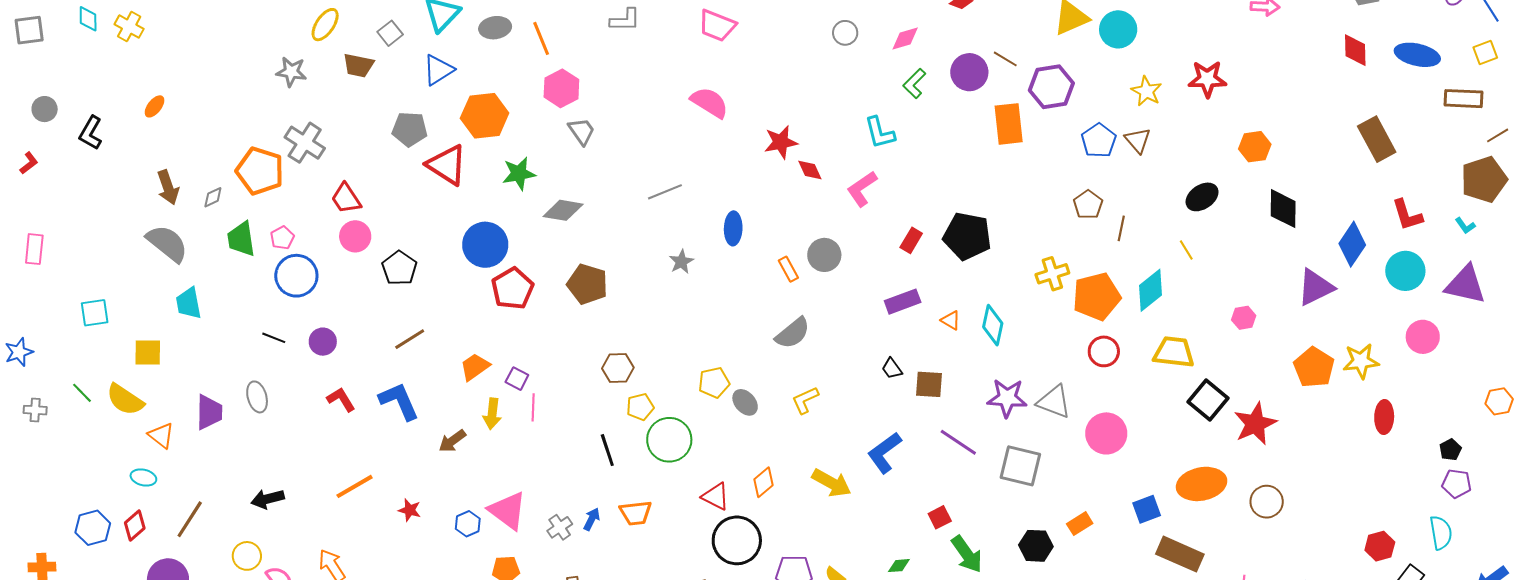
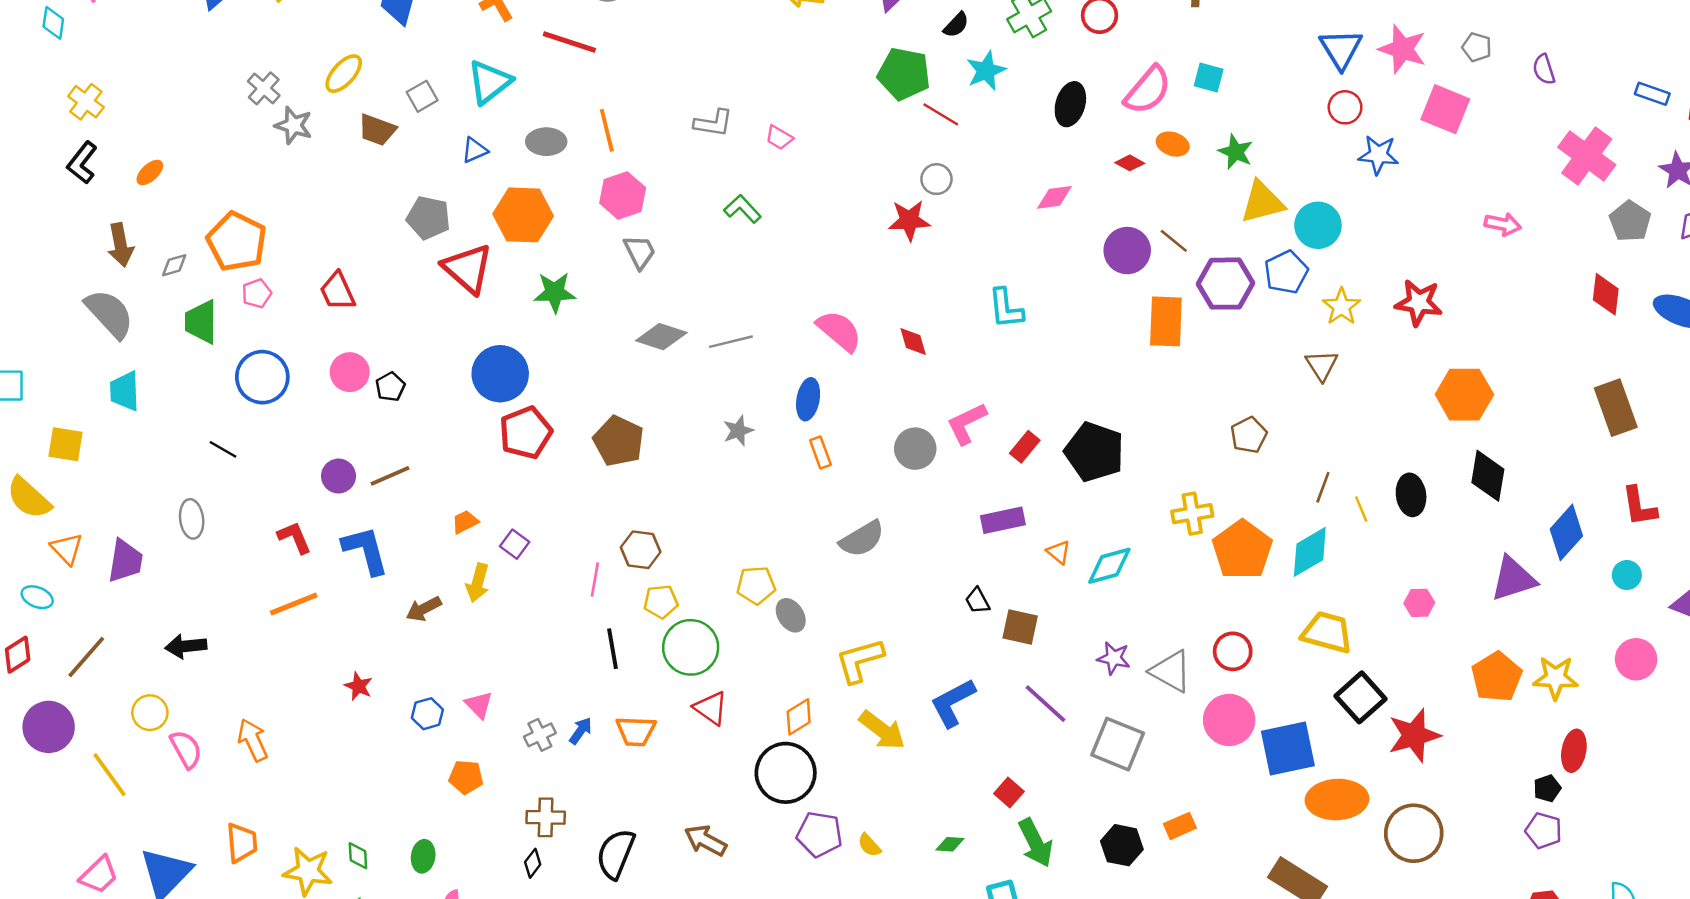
pink trapezoid: (717, 25) -> (779, 138), moved, size x0.6
yellow cross: (129, 27) -> (86, 102), moved
gray ellipse: (495, 28) -> (546, 142), moved
gray circle: (845, 33) -> (936, 179), moved
blue triangle: (438, 70) -> (475, 150), size x0.7
green L-shape: (914, 83) -> (743, 209), moved, turned 84
pink semicircle: (710, 103) -> (839, 331), moved
orange ellipse: (155, 106) -> (150, 172), moved
black L-shape: (91, 133) -> (82, 163), moved
blue pentagon: (1099, 140) -> (1286, 272), moved
red star: (781, 142) -> (909, 220), moved
gray cross: (305, 143) -> (264, 88), moved, size x0.7
orange hexagon: (1255, 147) -> (1464, 395), size x1.4
pink L-shape: (862, 189) -> (967, 423), moved
black ellipse: (1202, 197) -> (1411, 495), moved, turned -72
gray diamond: (563, 210) -> (661, 337), moved
brown line: (1121, 228) -> (1323, 487), moved
pink circle: (355, 236) -> (350, 372), moved
pink pentagon: (282, 238) -> (257, 293), moved
black pentagon: (399, 268) -> (390, 387), size x0.7
orange rectangle: (788, 269) -> (820, 453), moved
cyan circle: (1405, 271) -> (1627, 575), size x0.6
orange pentagon: (1097, 297) -> (1242, 550), turned -30
cyan diamond: (993, 325) -> (1109, 566), turned 54
purple circle: (323, 342) -> (338, 476), moved
red circle: (1104, 351) -> (1233, 651), moved
orange trapezoid: (475, 367) -> (465, 522), size x0.7
purple star: (1007, 398) -> (1114, 658), size x0.7
yellow L-shape: (805, 400) -> (860, 660), moved, size x1.4
pink line: (533, 407) -> (595, 580), moved
purple trapezoid: (209, 412) -> (125, 561), moved
black pentagon: (1450, 450) -> (1547, 788), moved
purple pentagon: (1457, 484) -> (1544, 831), moved
orange line: (355, 486) -> (294, 604), moved
red triangle: (716, 497) -> (711, 708), moved
brown circle: (1267, 502) -> (1414, 833), size x1.4
blue square: (1147, 509) -> (1288, 748), moved, size x1.6
pink triangle: (508, 511) -> (479, 705), size x0.6
red square: (940, 517) -> (1009, 792), turned -30
black circle: (737, 540) -> (786, 773), moved

